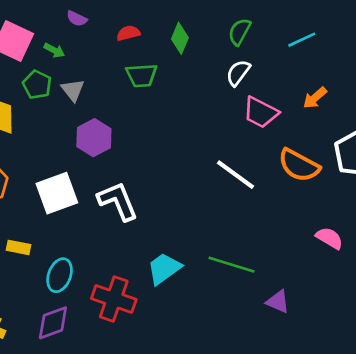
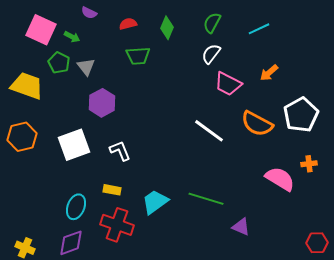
white L-shape: (118, 201) -> (120, 151), size x0.7
pink semicircle: (329, 238) -> (280, 179), size x1.4
yellow rectangle: (19, 247) -> (112, 190), moved

